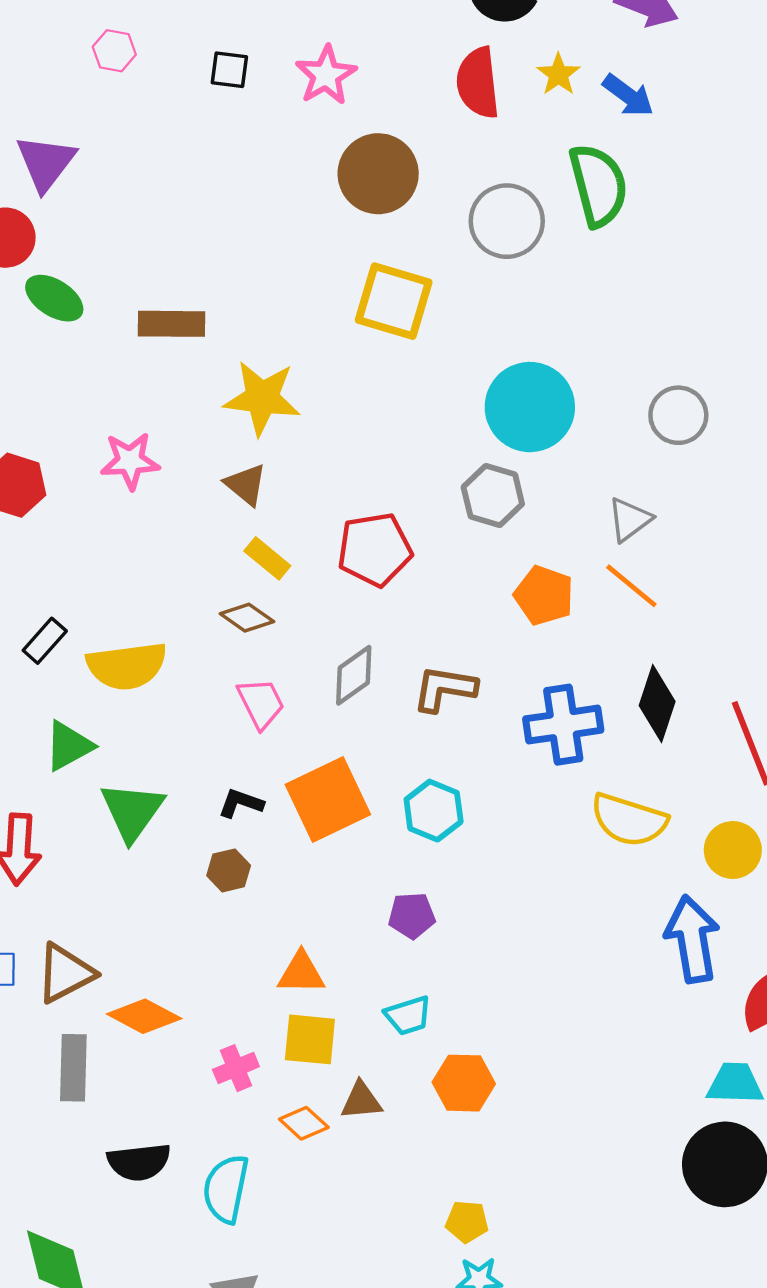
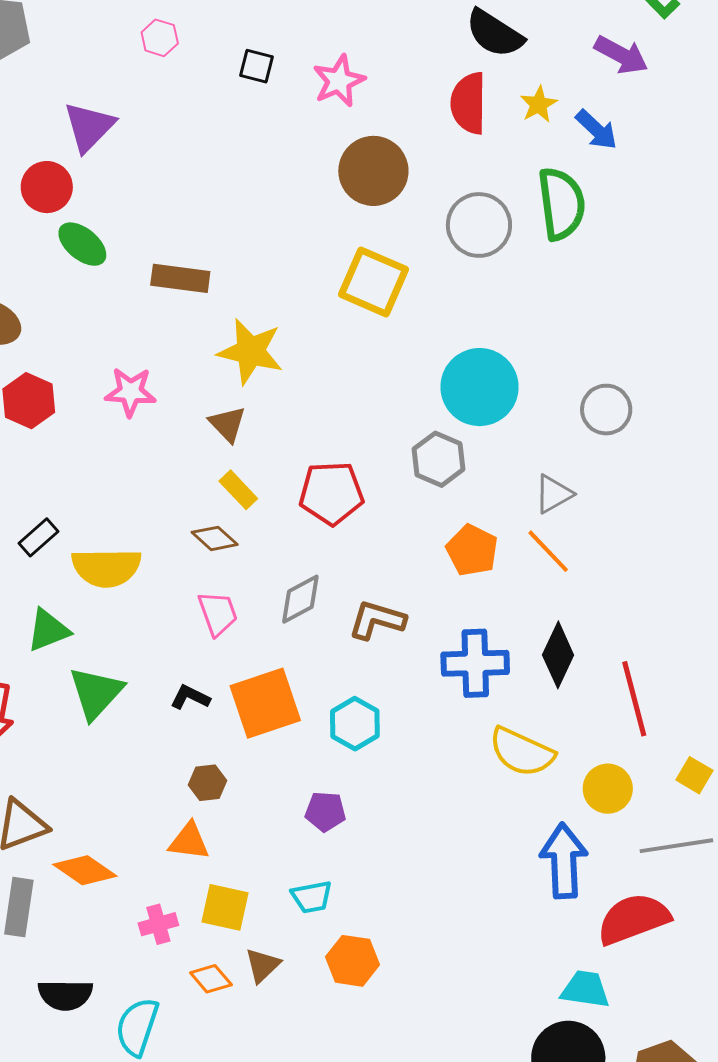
brown hexagon: (229, 870) -> (207, 783), moved
orange triangle: (301, 973) -> (189, 841), moved
brown triangle: (361, 1101) -> (263, 965), turned -45

